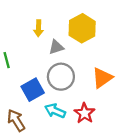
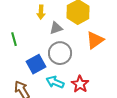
orange triangle: (102, 78) -> (95, 40), moved

